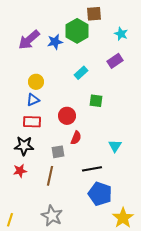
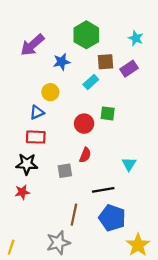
brown square: (94, 14) -> (105, 62), moved
blue star: (55, 42) -> (62, 62), moved
yellow circle: (36, 82) -> (50, 92), moved
red circle: (67, 116) -> (84, 124), moved
brown line: (50, 176) -> (74, 215), moved
gray star: (52, 216) -> (58, 243), turned 30

